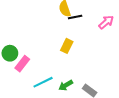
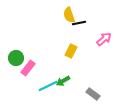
pink arrow: (106, 22) -> (104, 39), moved
green arrow: (66, 85) -> (63, 81), moved

